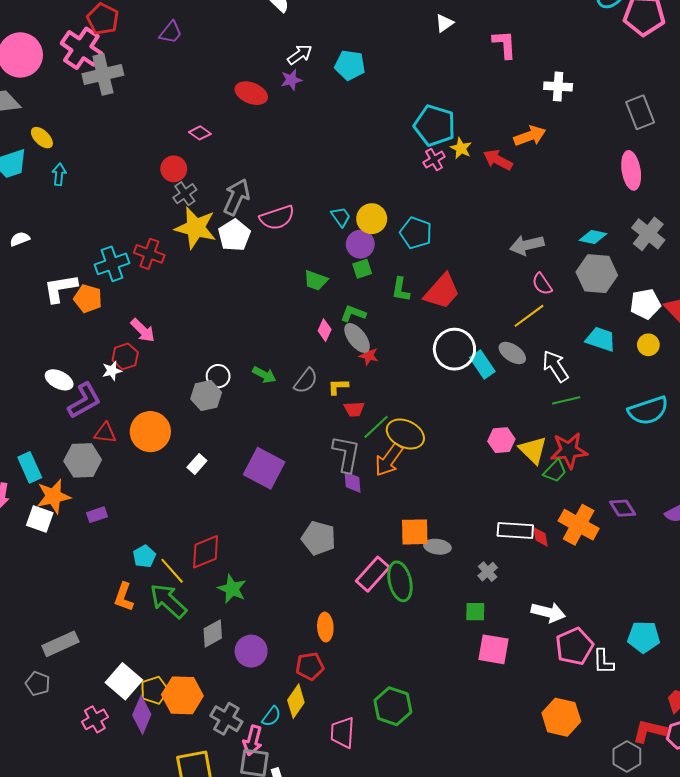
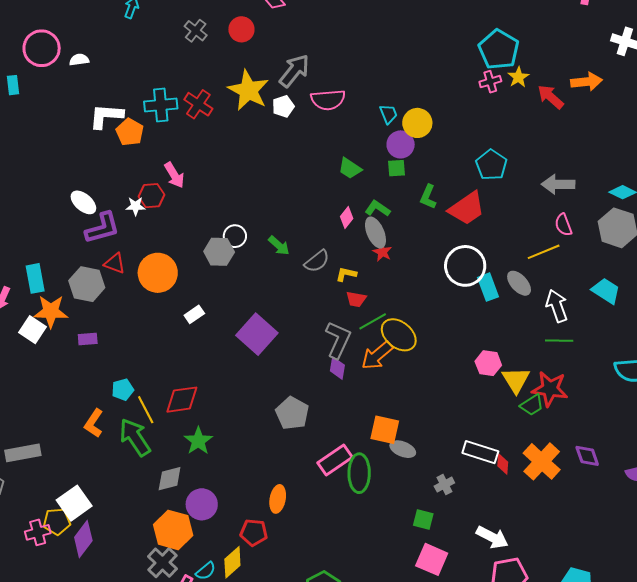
gray cross: (185, 194) -> (196, 31), moved, turned -30
cyan pentagon: (416, 233) -> (491, 165), moved
white pentagon: (234, 235) -> (283, 106), size x0.7
yellow pentagon: (154, 690) -> (57, 521), moved
orange hexagon: (182, 695) -> (173, 530), moved

